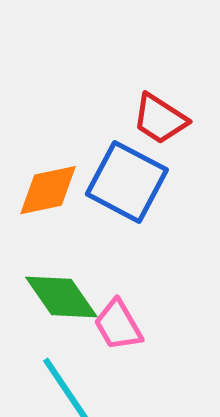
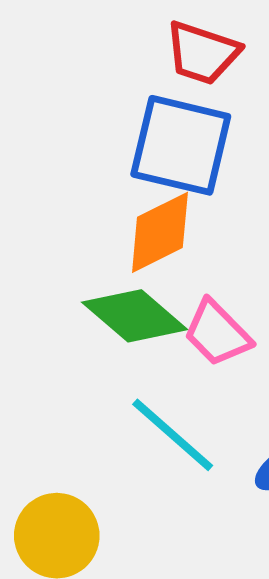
orange diamond: (48, 190) -> (160, 232), moved

